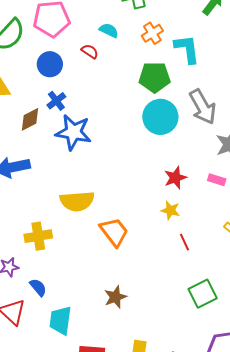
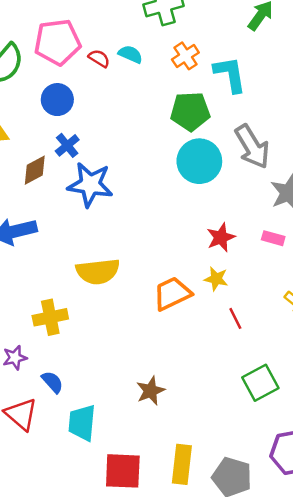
red semicircle: (90, 51) -> (99, 58), moved
orange trapezoid: (114, 232) -> (172, 294), moved, turned -76

